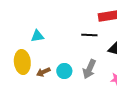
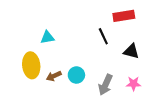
black line: (89, 35) -> (103, 36), turned 63
gray arrow: (89, 69) -> (106, 85), moved

